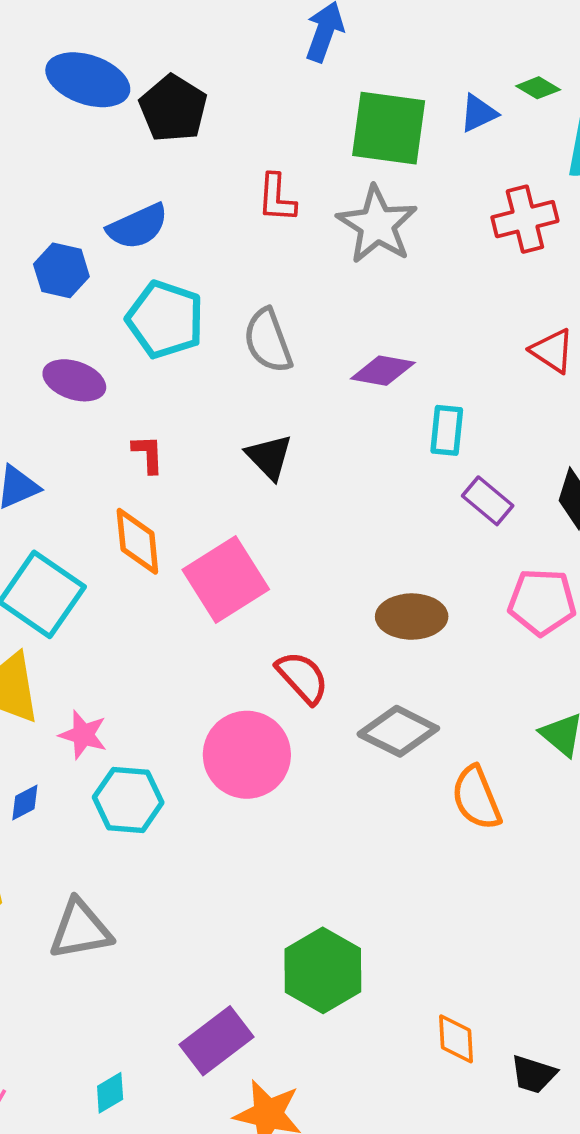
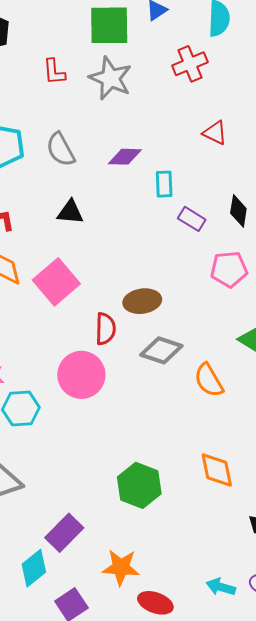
black triangle: (269, 457) -> (70, 212), turned -32
brown ellipse: (412, 617) -> (142, 301), moved
red semicircle: (302, 677) -> (105, 329), turned 52
orange diamond: (456, 1039) -> (217, 470), moved, size x1.4
purple rectangle: (216, 1041) -> (64, 533), moved
cyan diamond: (110, 1093) -> (34, 568), size x1.6

